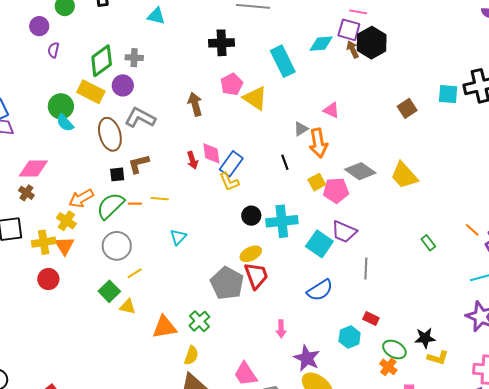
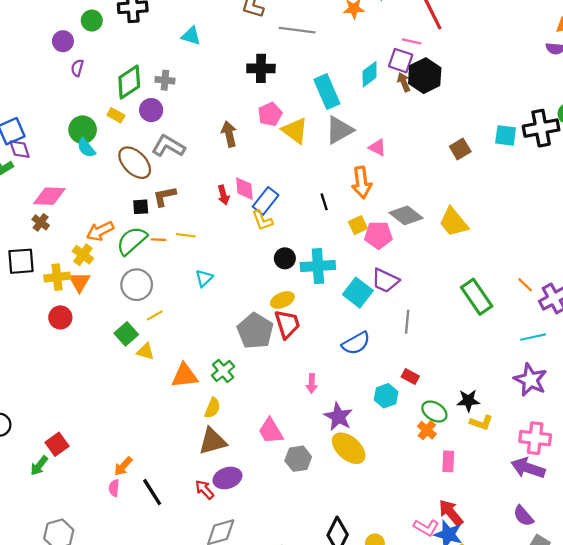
cyan diamond: (321, 44) -> (370, 74), turned -35
yellow rectangle: (91, 92) -> (116, 115), size x0.6
gray triangle: (301, 129) -> (339, 130), moved, size x1.8
brown ellipse: (110, 134) -> (135, 163), turned -32
green rectangle: (428, 243) -> (477, 297), size x2.0

